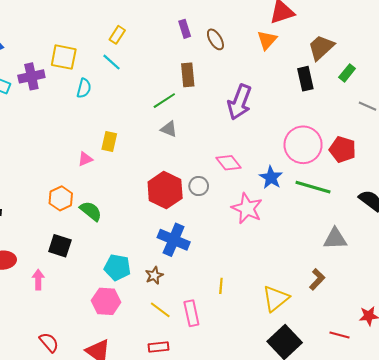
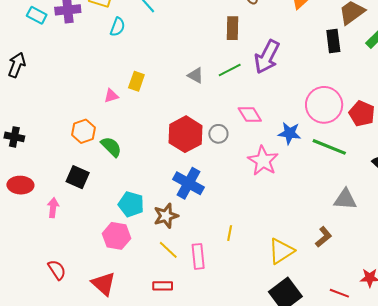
brown rectangle: (188, 75) -> (233, 28), moved
green line: (164, 101) -> (230, 70), moved
blue star: (271, 178) -> (289, 133), turned -30
brown star: (154, 275) -> (166, 216), size x1.4

